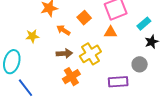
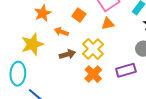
yellow star: (32, 36) -> (32, 44), size x1.6
orange cross: (71, 77) -> (93, 74), moved

